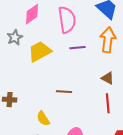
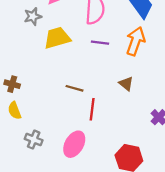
red line: (108, 103) -> (92, 109), moved
yellow semicircle: (43, 119) -> (14, 111), moved

